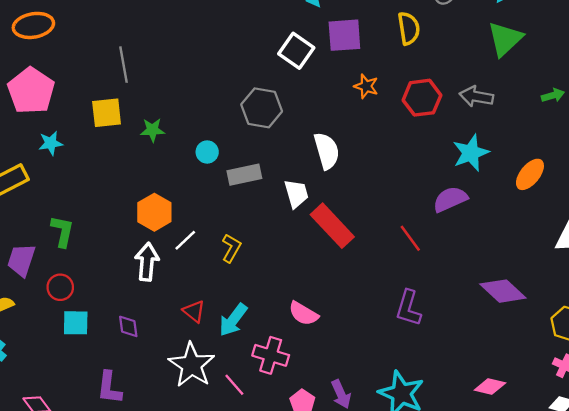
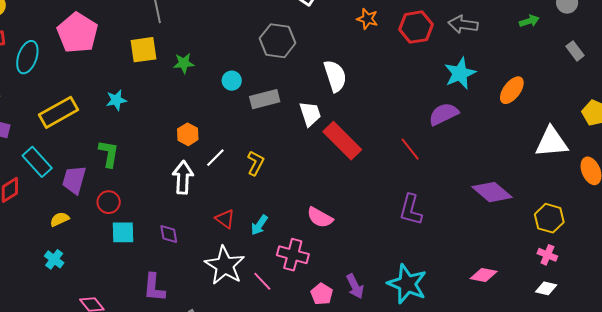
cyan star: (51, 143) -> (116, 100), moved
orange hexagon: (154, 212) -> (188, 134), size x0.7
cyan arrow: (233, 320) -> (259, 225), size x0.7

